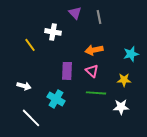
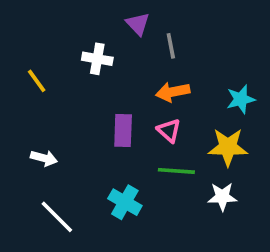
gray line: (99, 17) -> (171, 46), moved
yellow line: (30, 45) -> (37, 81), moved
yellow star: (124, 80) -> (228, 147), size x1.5
cyan cross: (56, 99) -> (125, 202), moved

